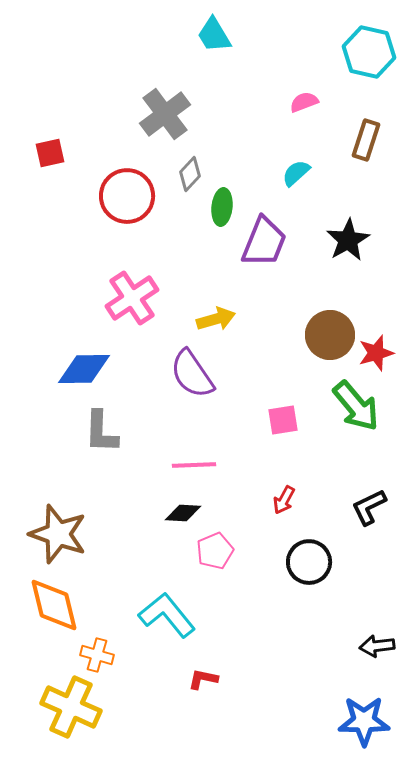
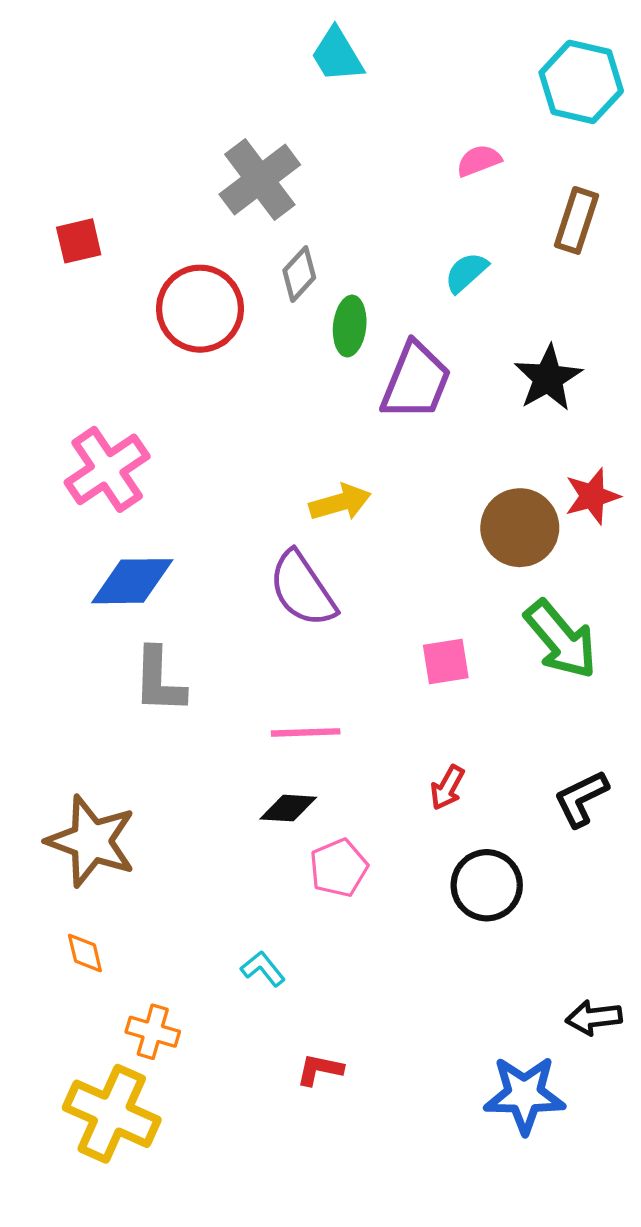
pink cross: (132, 298) -> (107, 469), moved
red star: (376, 353) -> (592, 496), moved
orange diamond: (54, 605) -> (85, 953), size x0.5
cyan L-shape: (167, 615) -> (263, 969), size x0.5
blue star: (364, 721) -> (525, 1095), moved

